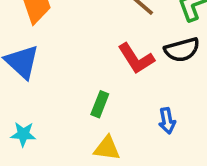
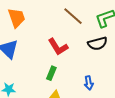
red L-shape: (136, 59) -> (58, 47), moved

